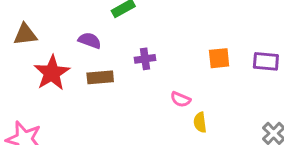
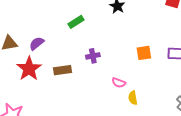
purple semicircle: (90, 40) -> (37, 43), moved, turned -56

